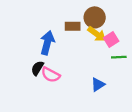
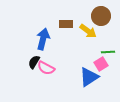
brown circle: (95, 17) -> (101, 16), moved
pink square: (111, 39) -> (101, 64), moved
blue triangle: (98, 85) -> (89, 77), size x1.5

